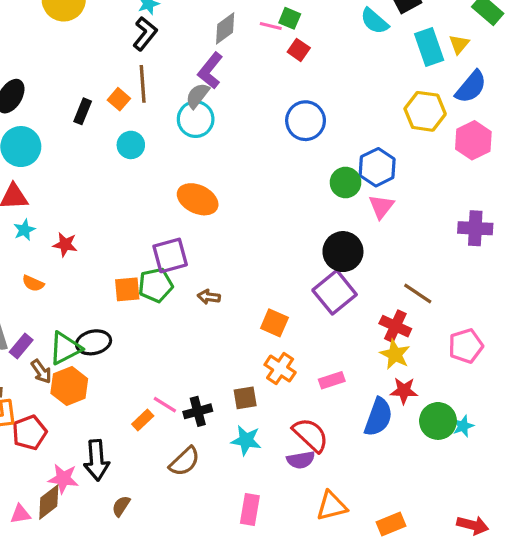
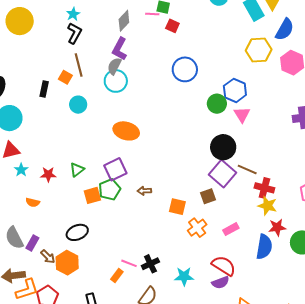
brown line: (418, 293) -> (247, 170), moved
orange square: (274, 323) -> (177, 207), moved
green triangle: (65, 348) -> (77, 170), moved, size x0.7
orange cross: (280, 369) -> (197, 228), turned 30
brown square: (245, 398) -> (208, 196), moved

